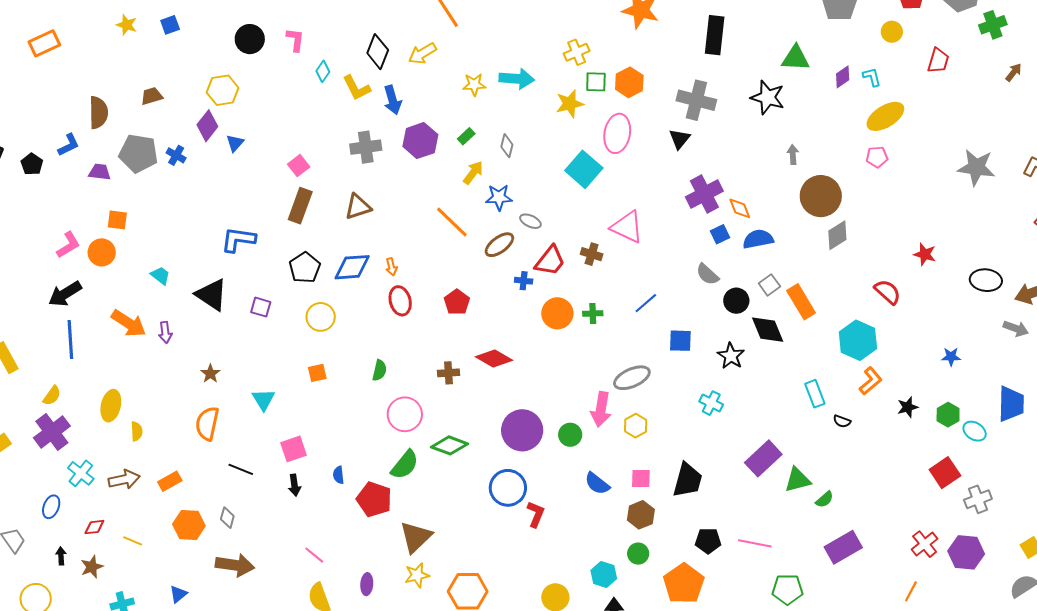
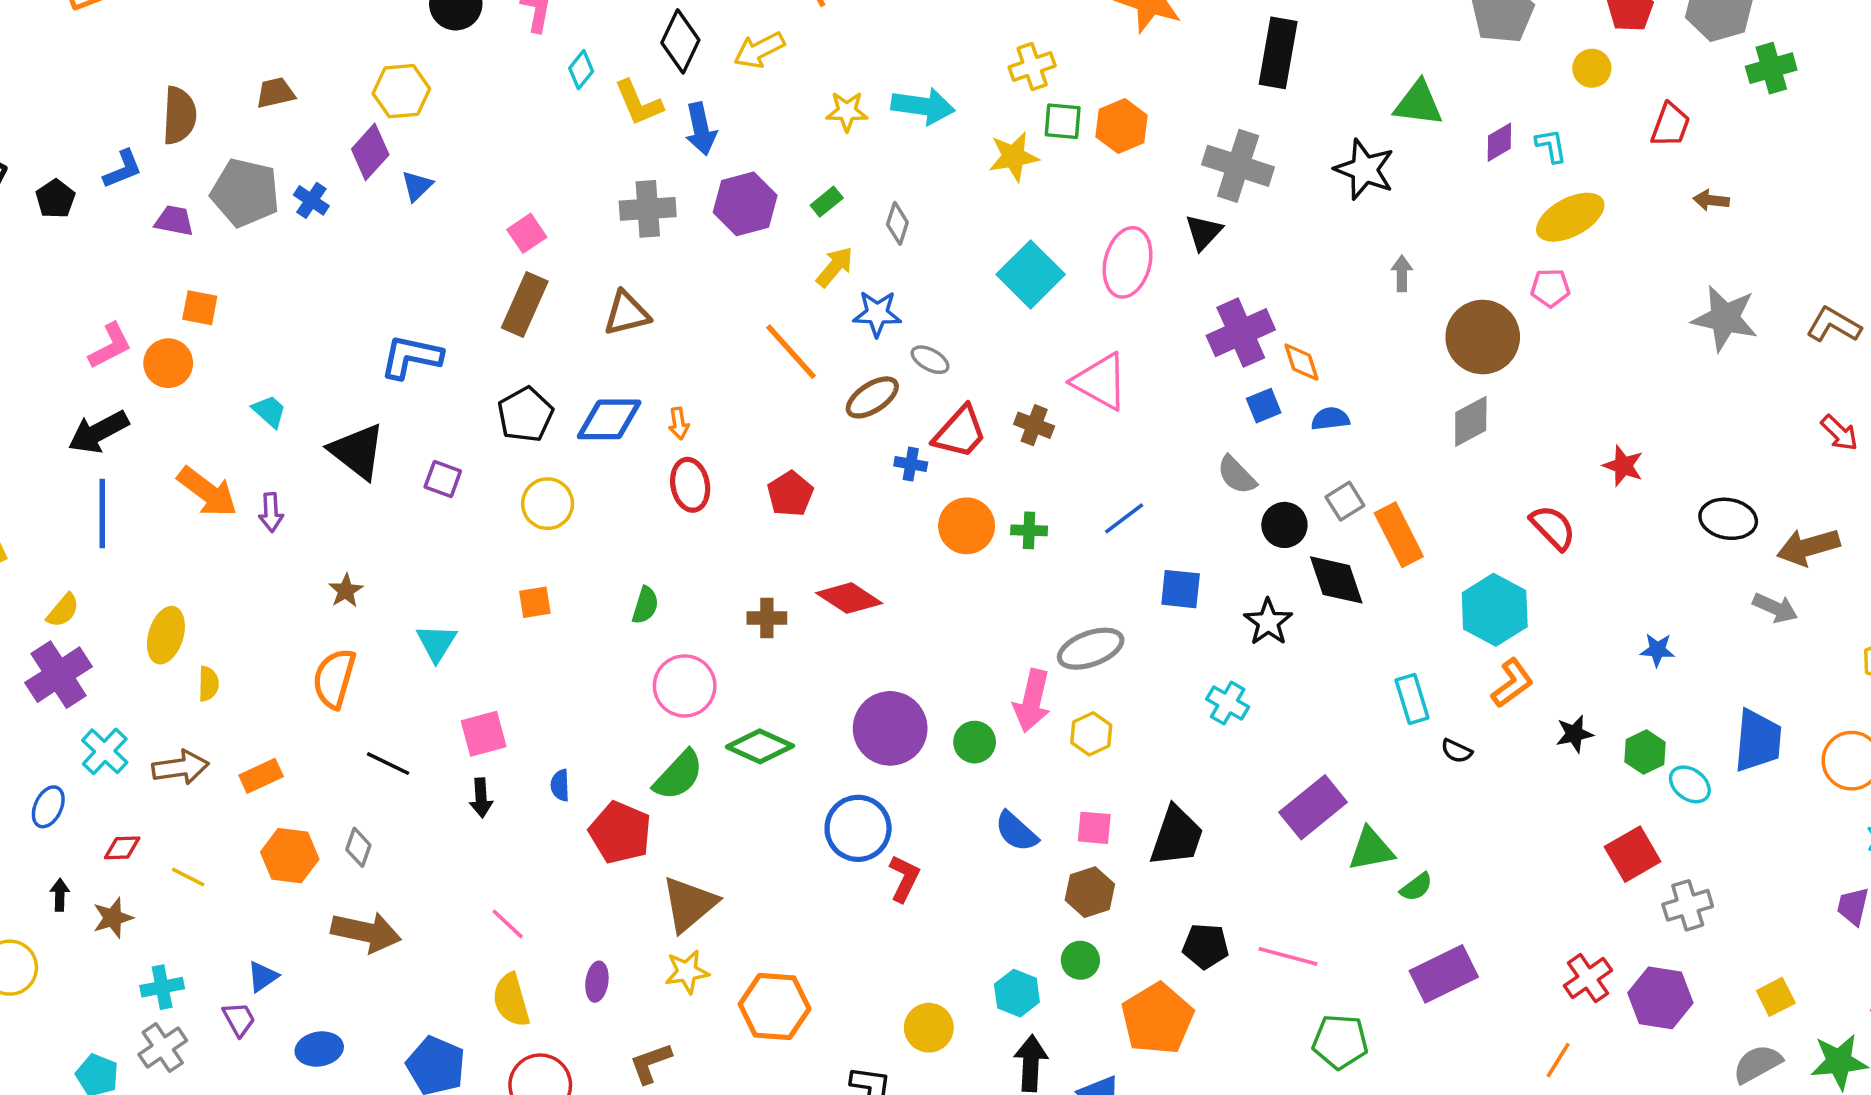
brown arrow: (1014, 72) -> (1711, 200), moved, turned -126
pink ellipse: (617, 133) -> (1128, 262), moved
brown circle: (821, 196) -> (1483, 337), moved
blue semicircle: (758, 239) -> (1330, 419), size x0.7

